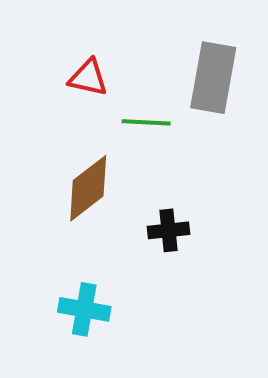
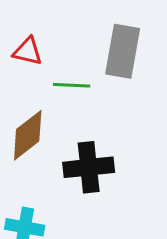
black cross: (168, 230) -> (89, 167), size x1.6

